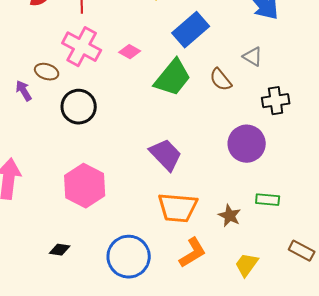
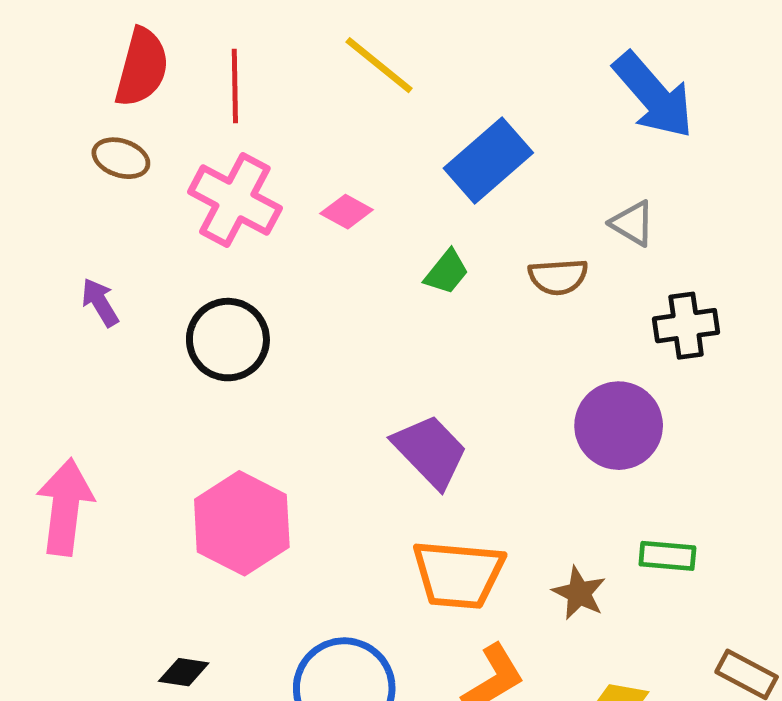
brown ellipse: (47, 72) -> (121, 158), moved
green trapezoid: (173, 78) -> (447, 272), size x0.5
brown semicircle: (221, 80) -> (558, 277), turned -55

